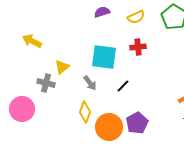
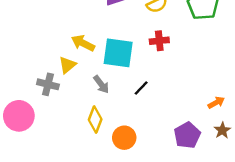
yellow arrow: (32, 41) -> (83, 43), moved
purple pentagon: (137, 123) -> (187, 135), moved
orange circle: (109, 127) -> (124, 138), size x0.7

